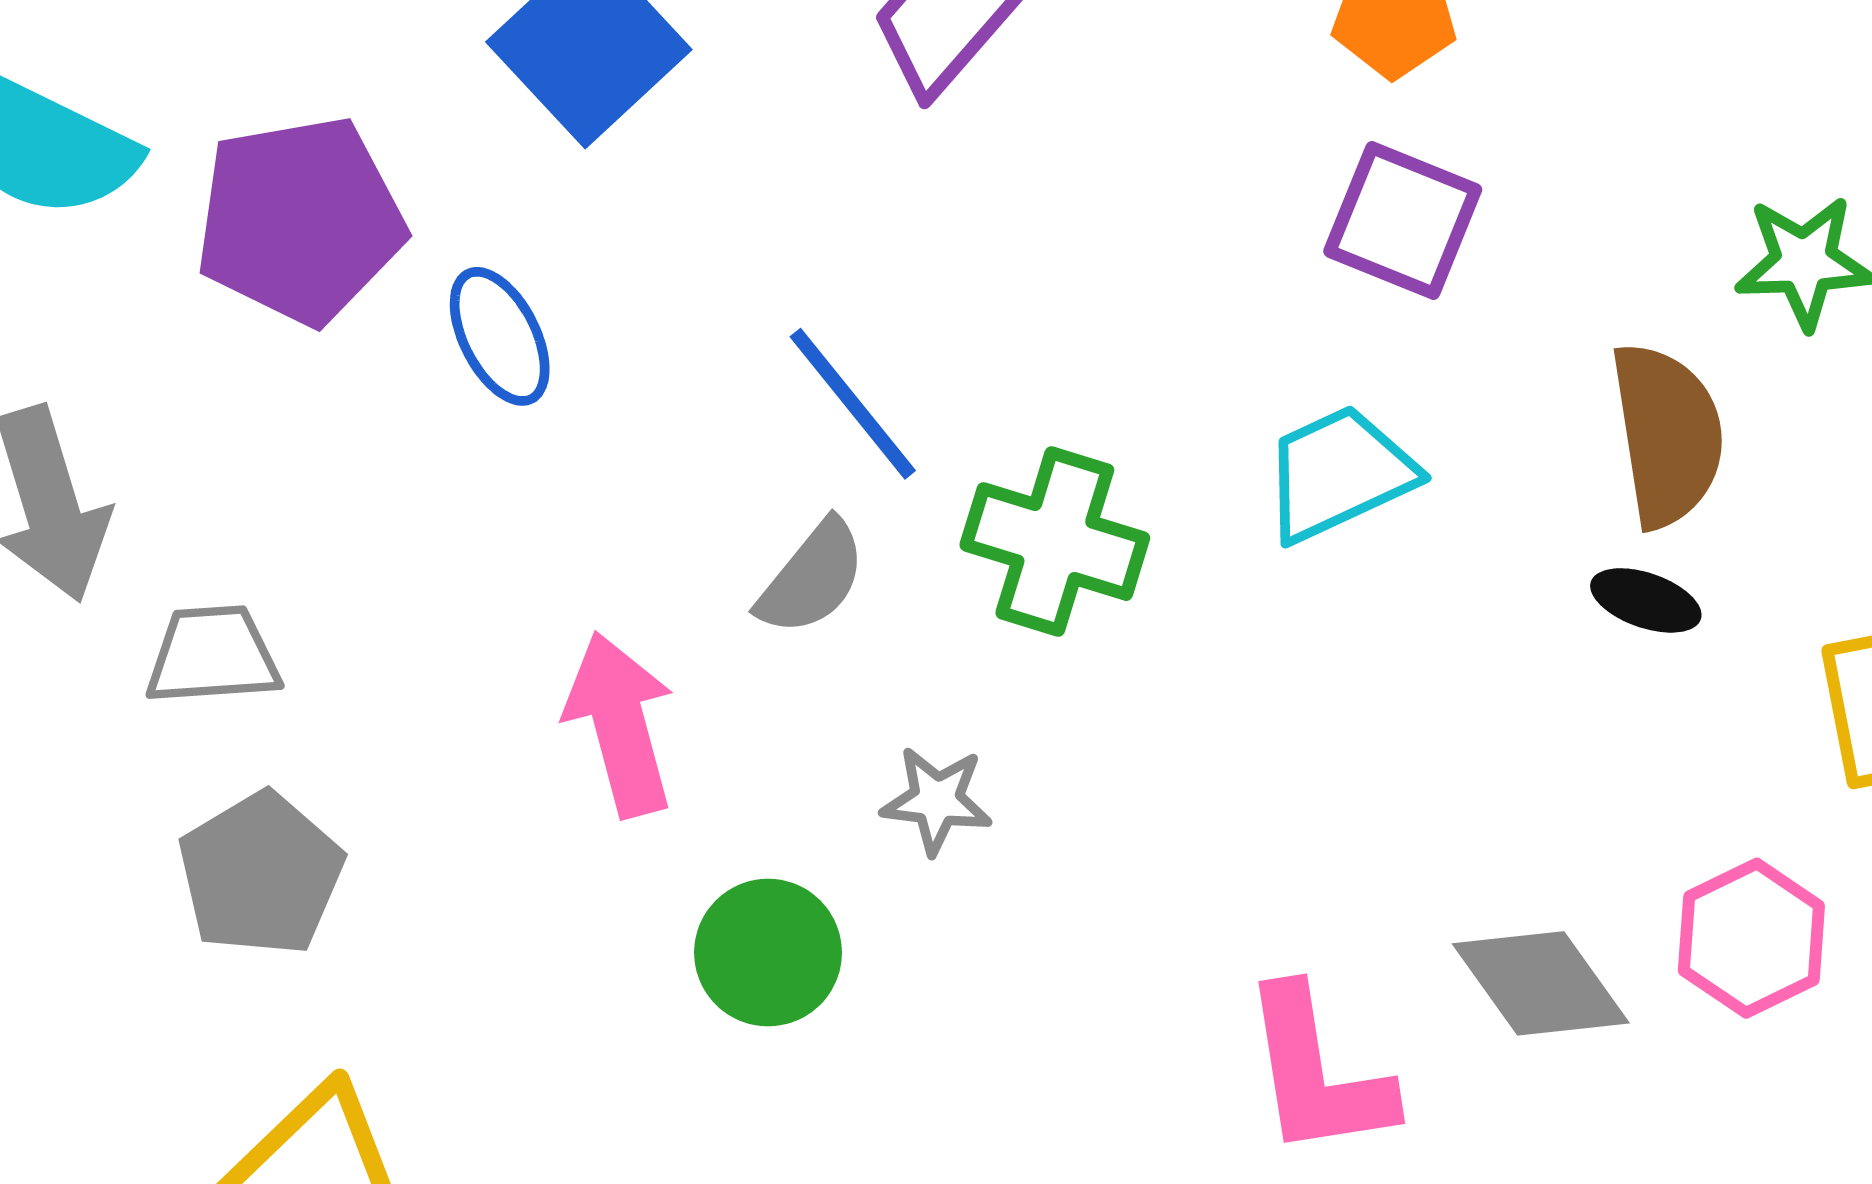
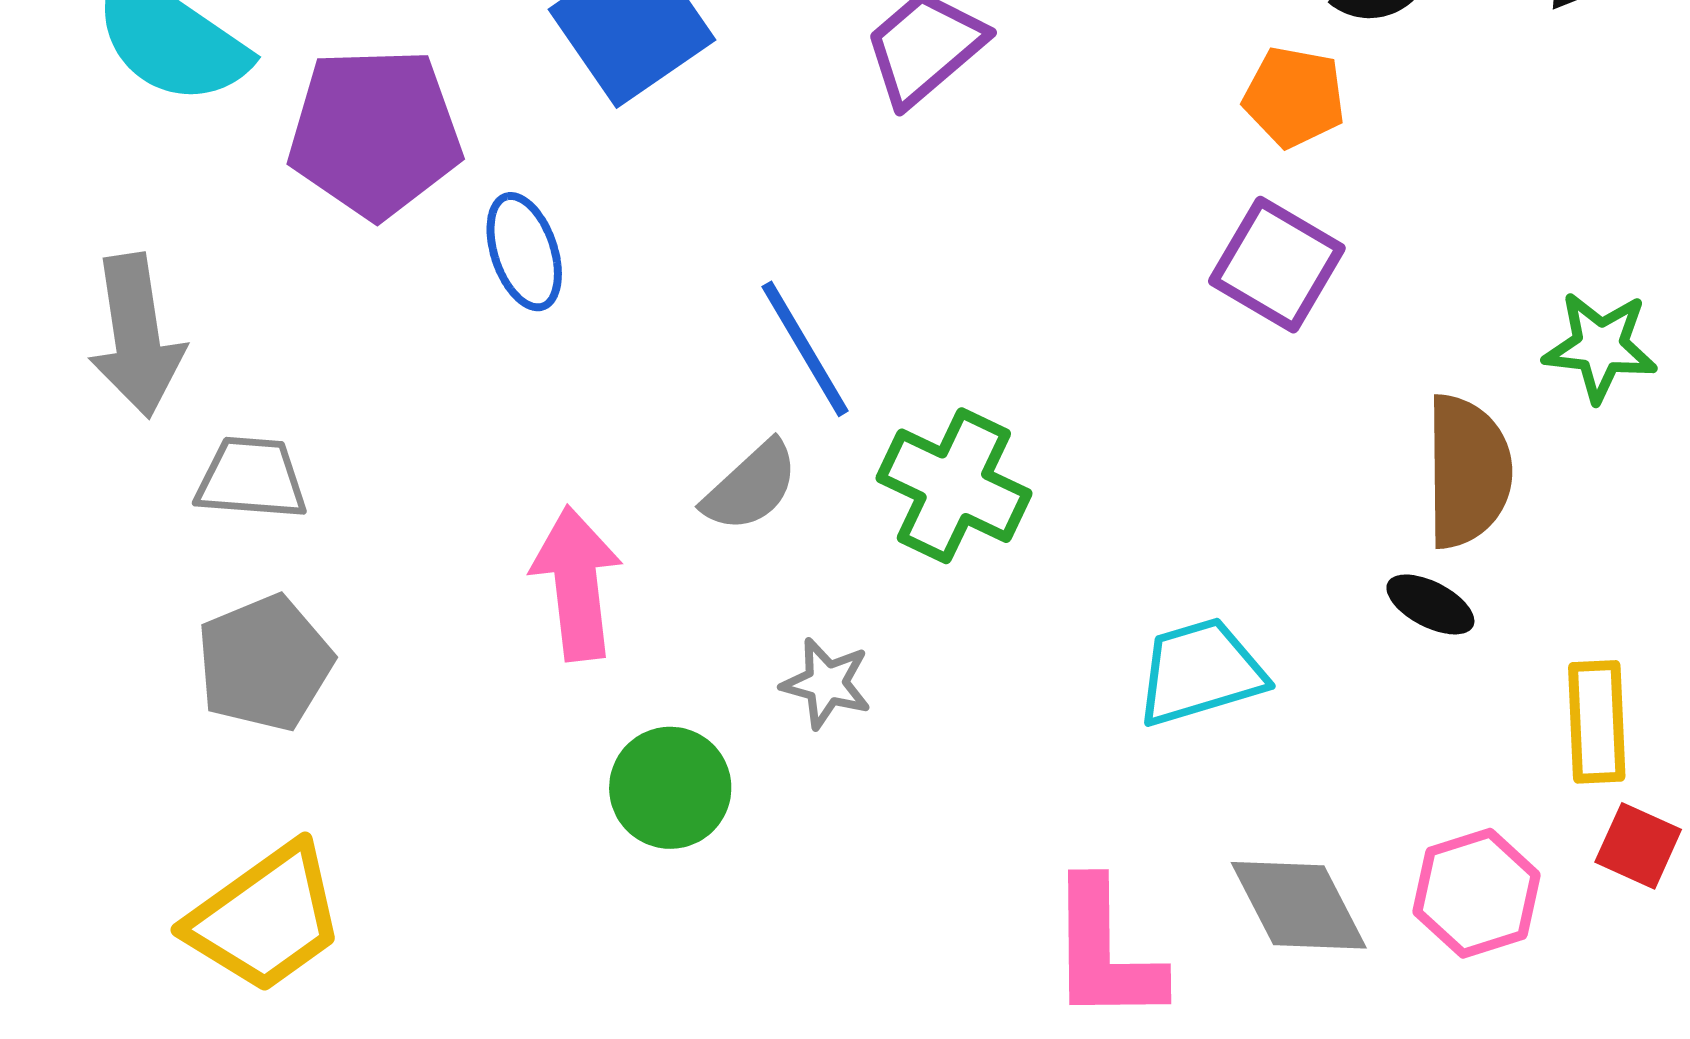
cyan trapezoid: (1339, 474) -> (1200, 672), moved

